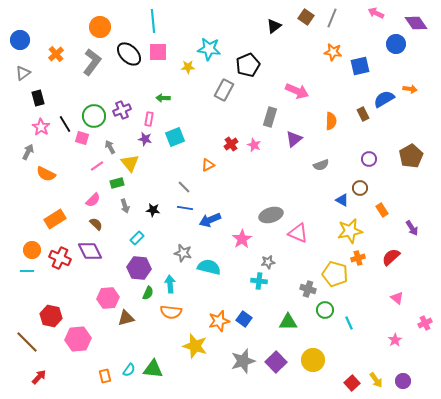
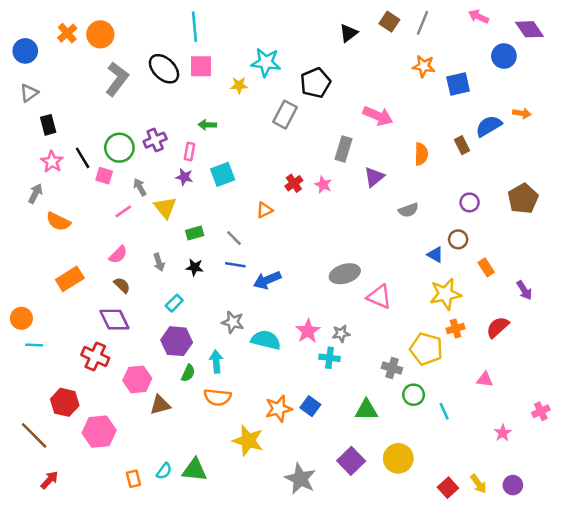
orange circle: (100, 27) -> (100, 34), moved
orange cross: (56, 54) -> (67, 33), moved
green rectangle: (117, 183) -> (195, 233), moved
pink star: (242, 239) -> (308, 331), moved
orange circle: (32, 250) -> (21, 318), moved
red cross: (60, 258) -> (95, 356), moved
pink triangle: (397, 298) -> (485, 379), moved, turned -32
gray star: (243, 361) -> (300, 479), moved, turned -30

